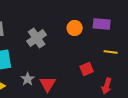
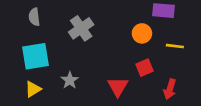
orange circle: (75, 28) -> (142, 33), moved
red triangle: (48, 84) -> (118, 87), moved

